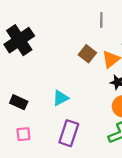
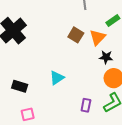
purple rectangle: (69, 133) -> (86, 105), moved, size x0.6

